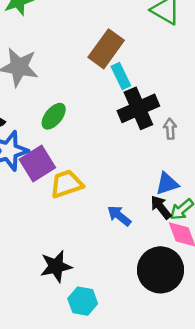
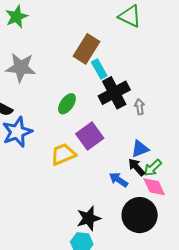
green ellipse: (54, 116) -> (67, 104), moved
purple square: (37, 163) -> (90, 136), moved
blue arrow: (119, 216) -> (119, 180), moved
black star: (56, 266) -> (89, 218), moved

